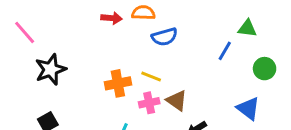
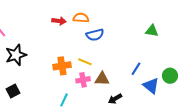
blue line: (225, 51) -> (136, 69), moved
green circle: (265, 69) -> (170, 76), moved
brown triangle: (177, 100) -> (102, 79), turned -35

